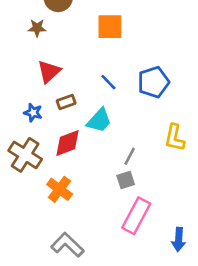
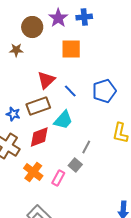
red triangle: (49, 72) -> (46, 80), moved
brown rectangle: (66, 102) -> (38, 106), size x1.6
gray square: (126, 180) -> (75, 165), moved, turned -32
pink rectangle: (136, 216) -> (58, 178), moved, size x0.6

